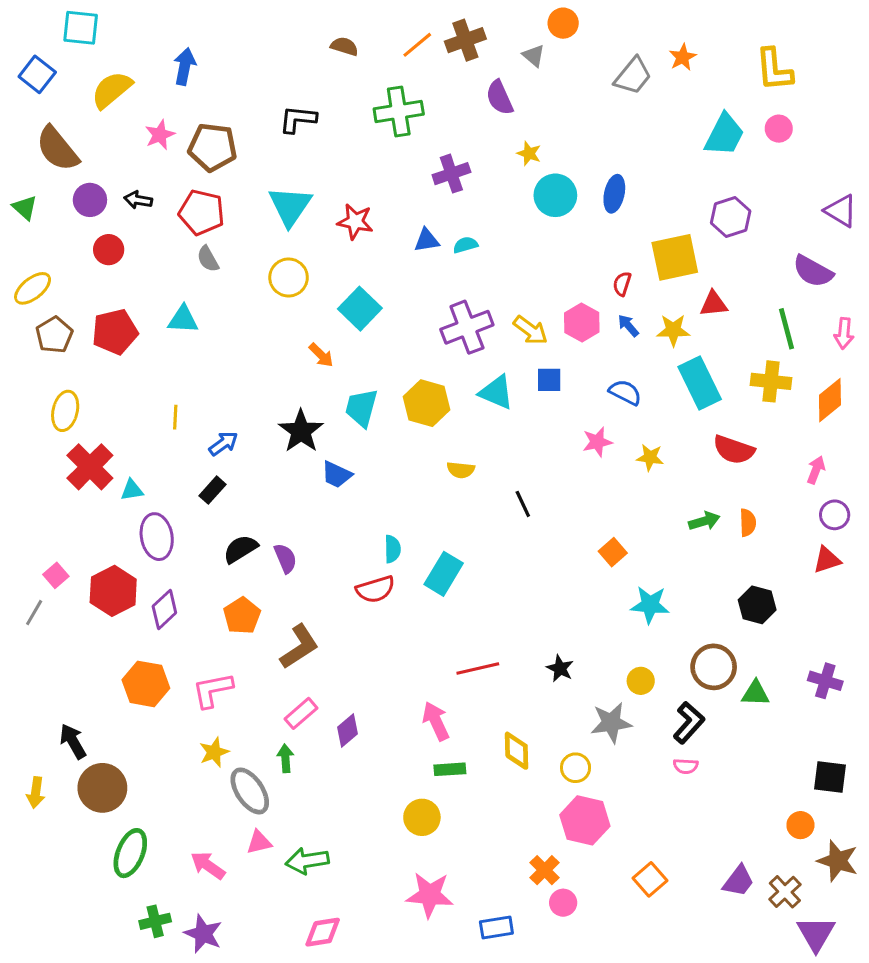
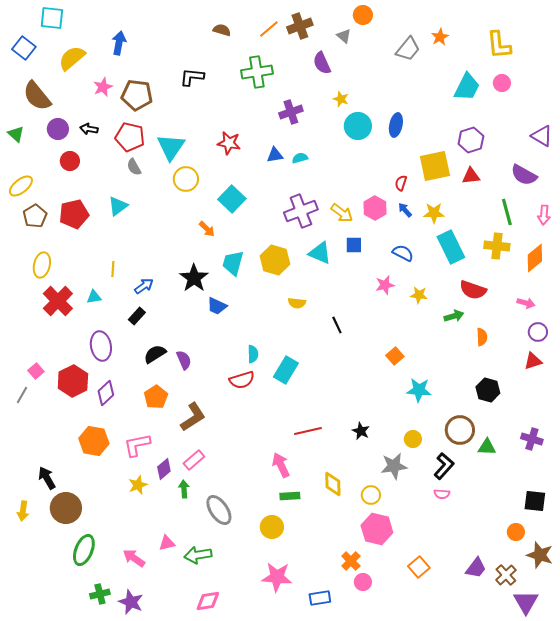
cyan triangle: (290, 206) -> (171, 147), moved
red triangle: (714, 304) -> (471, 176), moved
cyan triangle: (183, 319) -> (118, 206), turned -40
pink arrow: (816, 470) -> (526, 303), turned 84
cyan triangle: (132, 490) -> (94, 297), moved
green arrow: (704, 521) -> (454, 316), moved
purple diamond: (347, 730) -> (164, 469), moved
gray ellipse: (250, 791) -> (219, 510), moved

